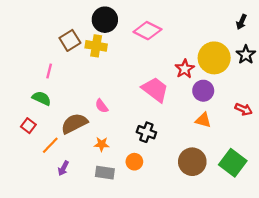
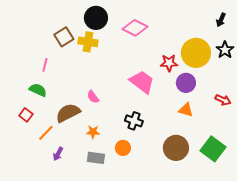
red star: (185, 69) -> (169, 63), turned 30

